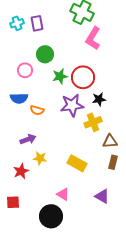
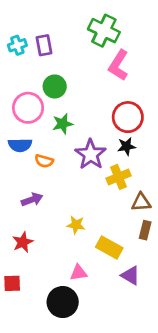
pink circle: (25, 70) -> (28, 108), size x1.5
green star: (60, 76) -> (63, 124), moved
red circle: (83, 77) -> (128, 117), moved
purple star: (72, 105) -> (91, 154), turned -30
yellow star: (40, 158) -> (76, 225), moved
yellow rectangle: (77, 163) -> (109, 247), moved
pink triangle: (63, 194) -> (79, 273), turned -40

